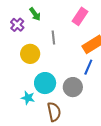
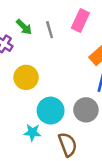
gray line: (53, 38) -> (50, 30), moved

